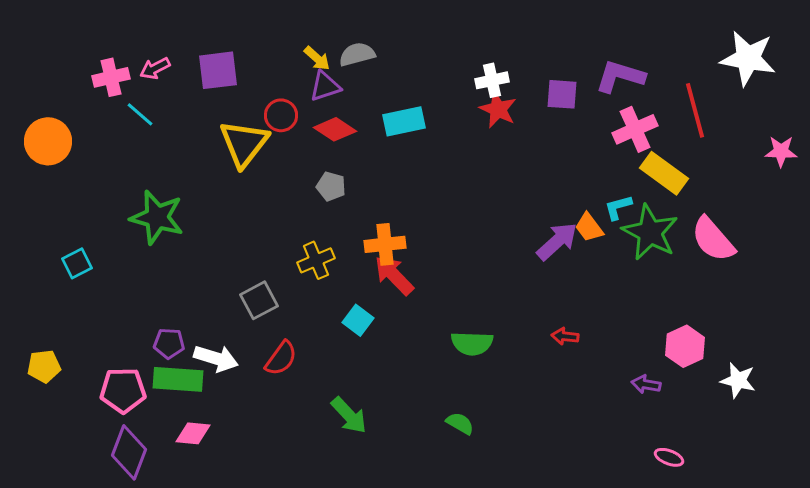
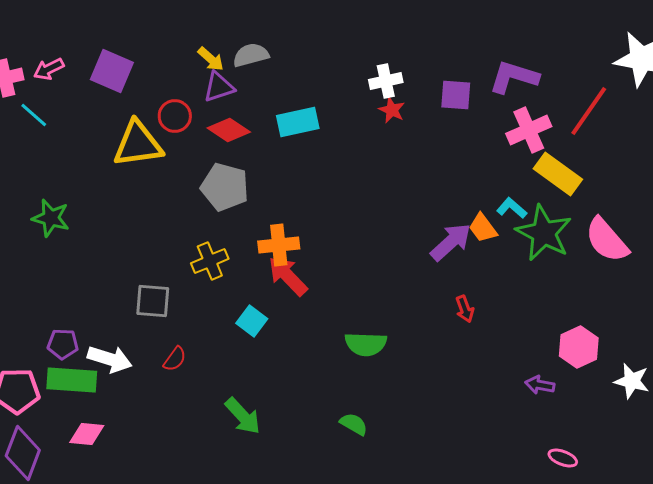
purple square: (218, 70) -> (112, 71), turned 30
red star: (498, 109) -> (392, 110), size x0.7
red line: (695, 110) -> (589, 111), turned 50
yellow triangle: (244, 143) -> (138, 144), turned 44
gray pentagon: (331, 186) -> (225, 187), size x1.6
cyan L-shape: (618, 207) -> (512, 208), turned 56
green star: (157, 217) -> (51, 218), size x0.7
gray square: (259, 300) -> (153, 301), turned 33
red arrow: (565, 336) -> (465, 309), moved, turned -116
red semicircle: (281, 358) -> (175, 359), size x0.7

